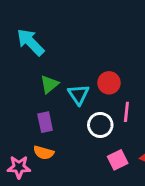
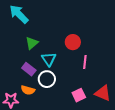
cyan triangle: (78, 94) -> (49, 59), moved
purple rectangle: (45, 122) -> (29, 69), turned -40
white circle: (100, 125) -> (47, 79), moved

